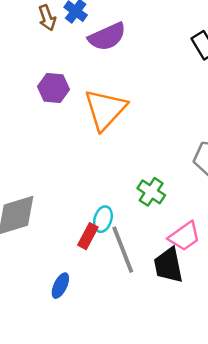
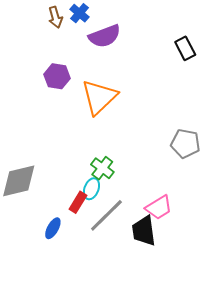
green cross: (151, 192) -> (102, 168), moved
gray line: (123, 250) -> (106, 215), turned 63
blue ellipse: (60, 286) -> (53, 228), moved

